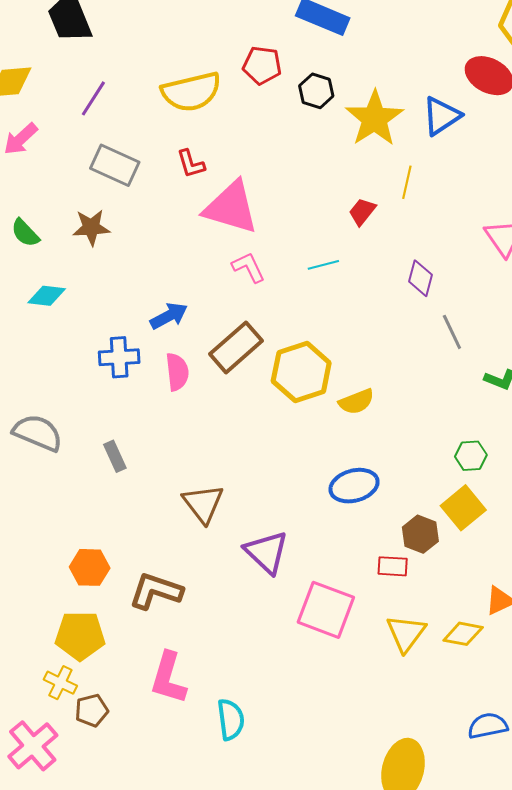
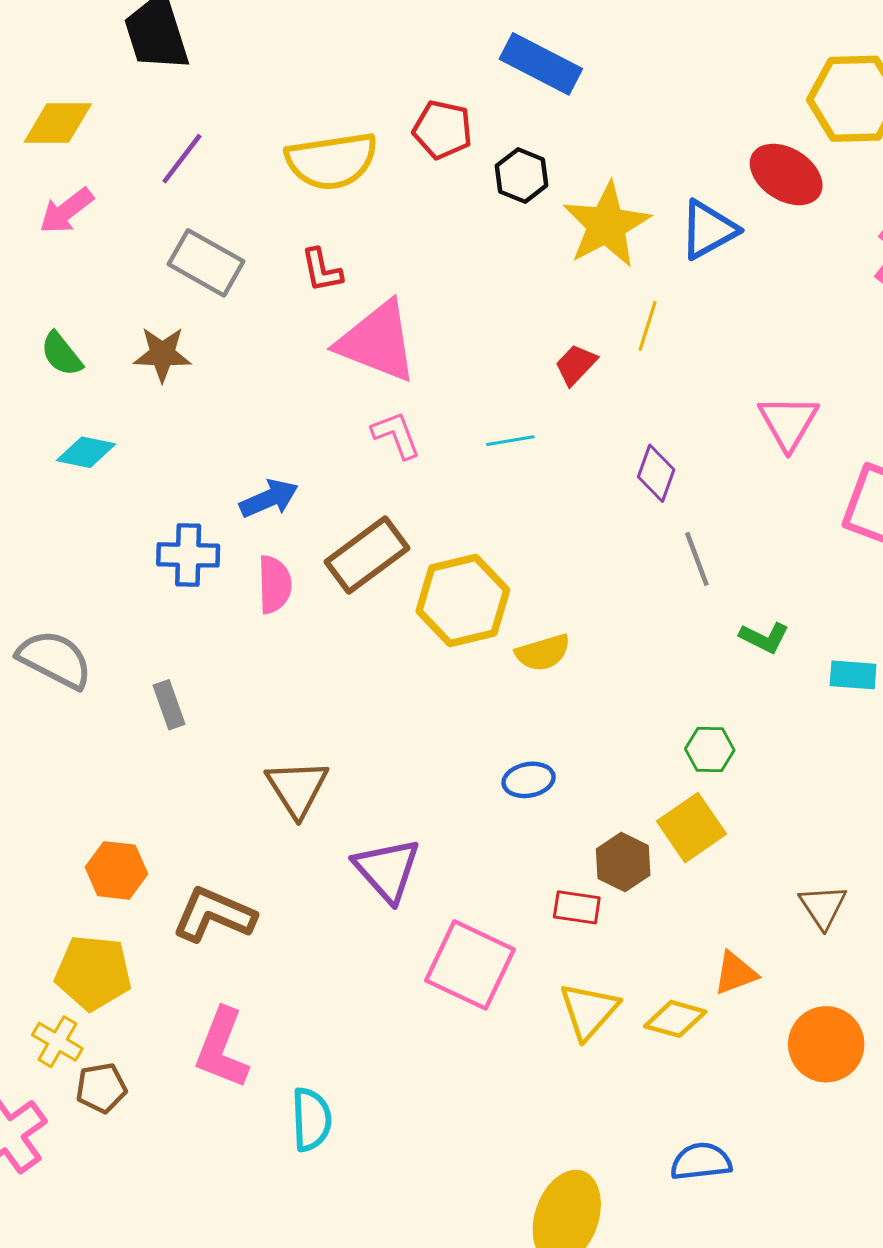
blue ellipse: (354, 486) -> (529, 780), size x0.7

